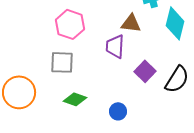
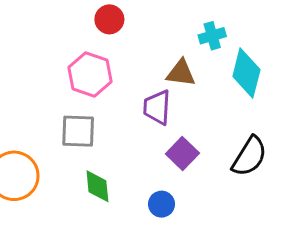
purple square: (145, 71) -> (182, 153), moved
green diamond: (75, 99) -> (97, 186), turned 65

